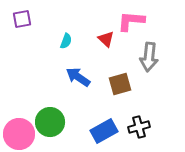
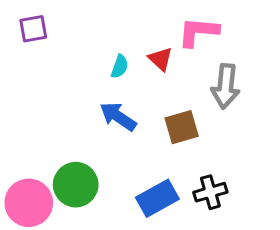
cyan semicircle: (66, 41) -> (120, 67), moved

